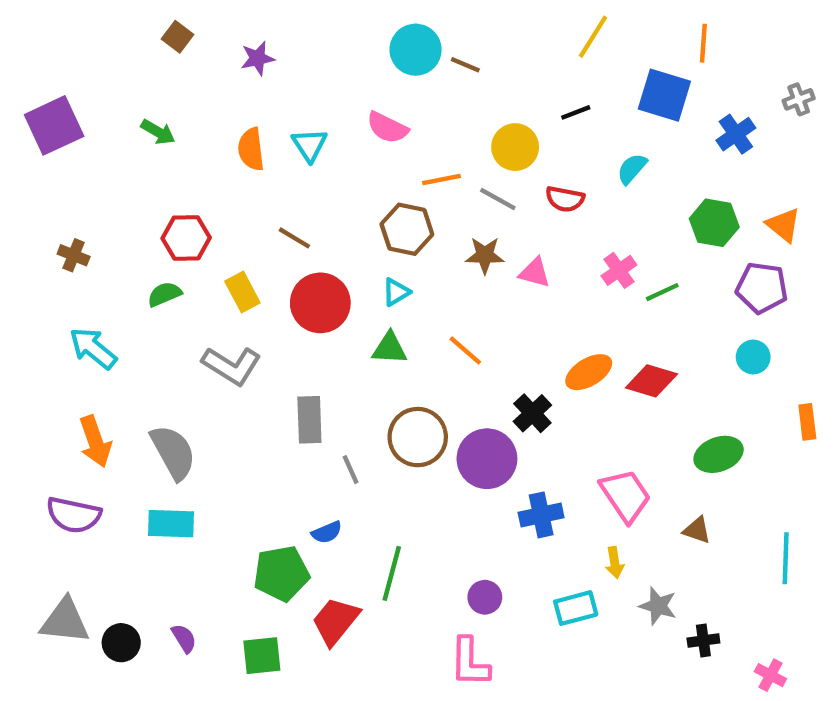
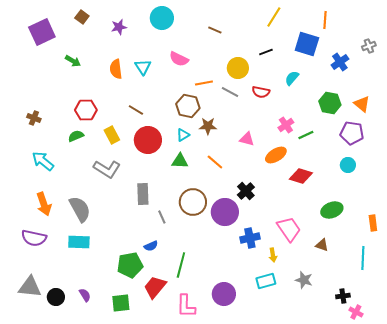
cyan circle: (416, 50) -> (162, 18), moved
purple square: (54, 125) -> (42, 32), moved
brown star: (485, 255) -> (208, 126), moved
pink triangle: (535, 273) -> (247, 139), moved
orange ellipse: (589, 372) -> (276, 155), moved
orange rectangle: (807, 422) -> (373, 223), moved
yellow arrow: (615, 563) -> (273, 255), moved
purple circle: (485, 597) -> (224, 294), moved, size x1.5
black cross: (703, 641) -> (343, 296), moved
pink L-shape: (470, 662) -> (186, 306), moved

